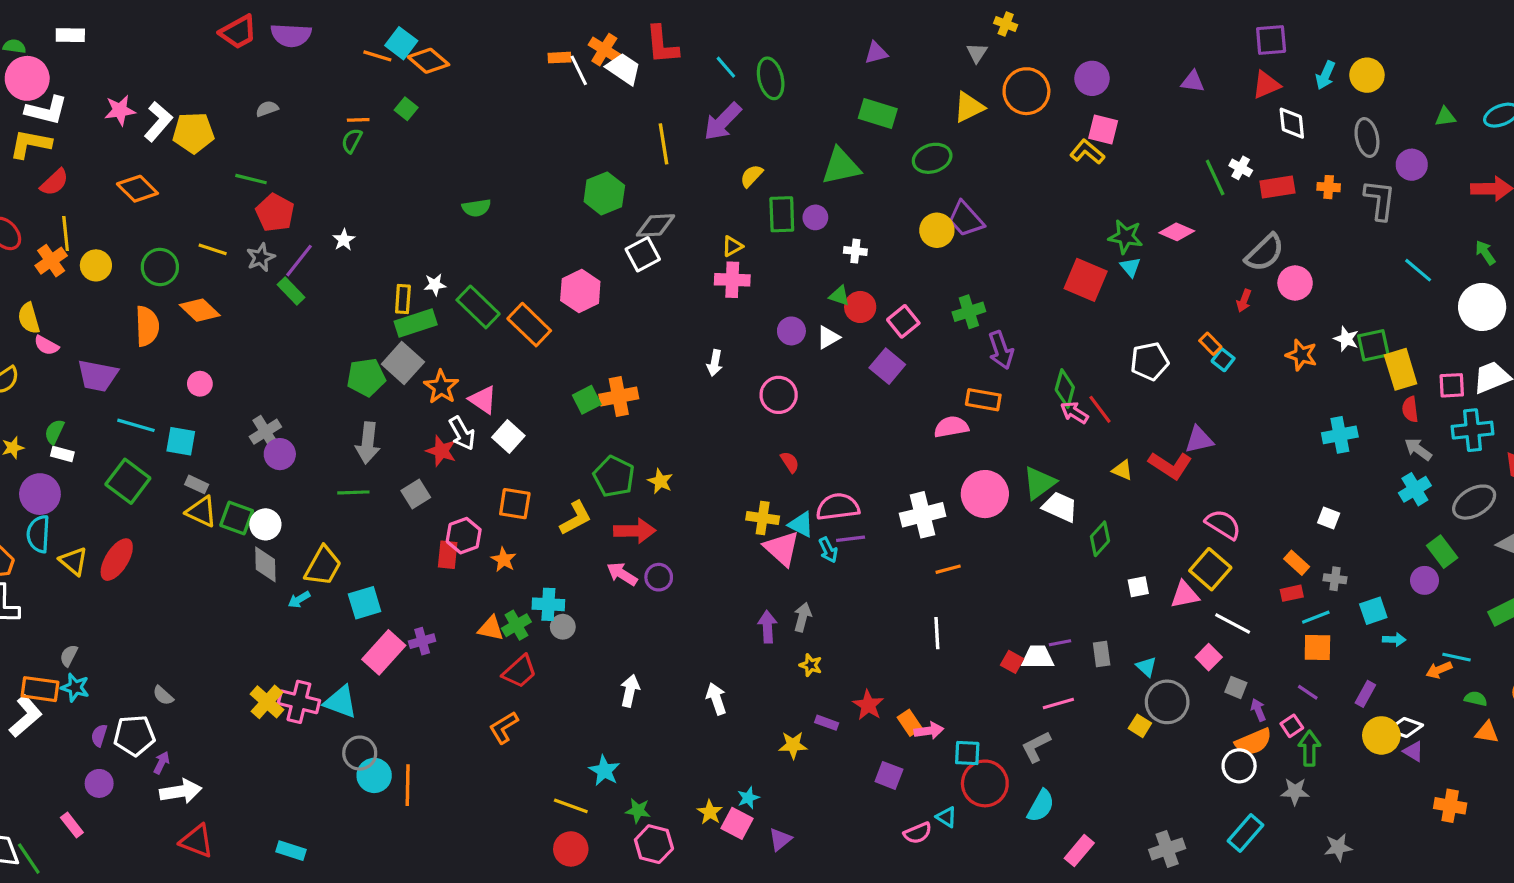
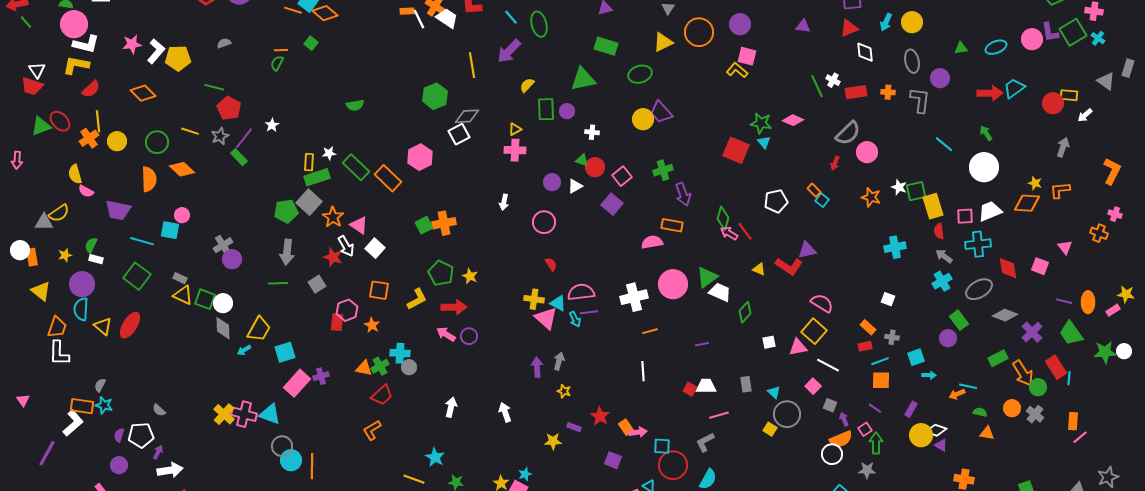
cyan square: (181, 441) -> (170, 230), moved
purple line: (1060, 643) -> (702, 344), moved

